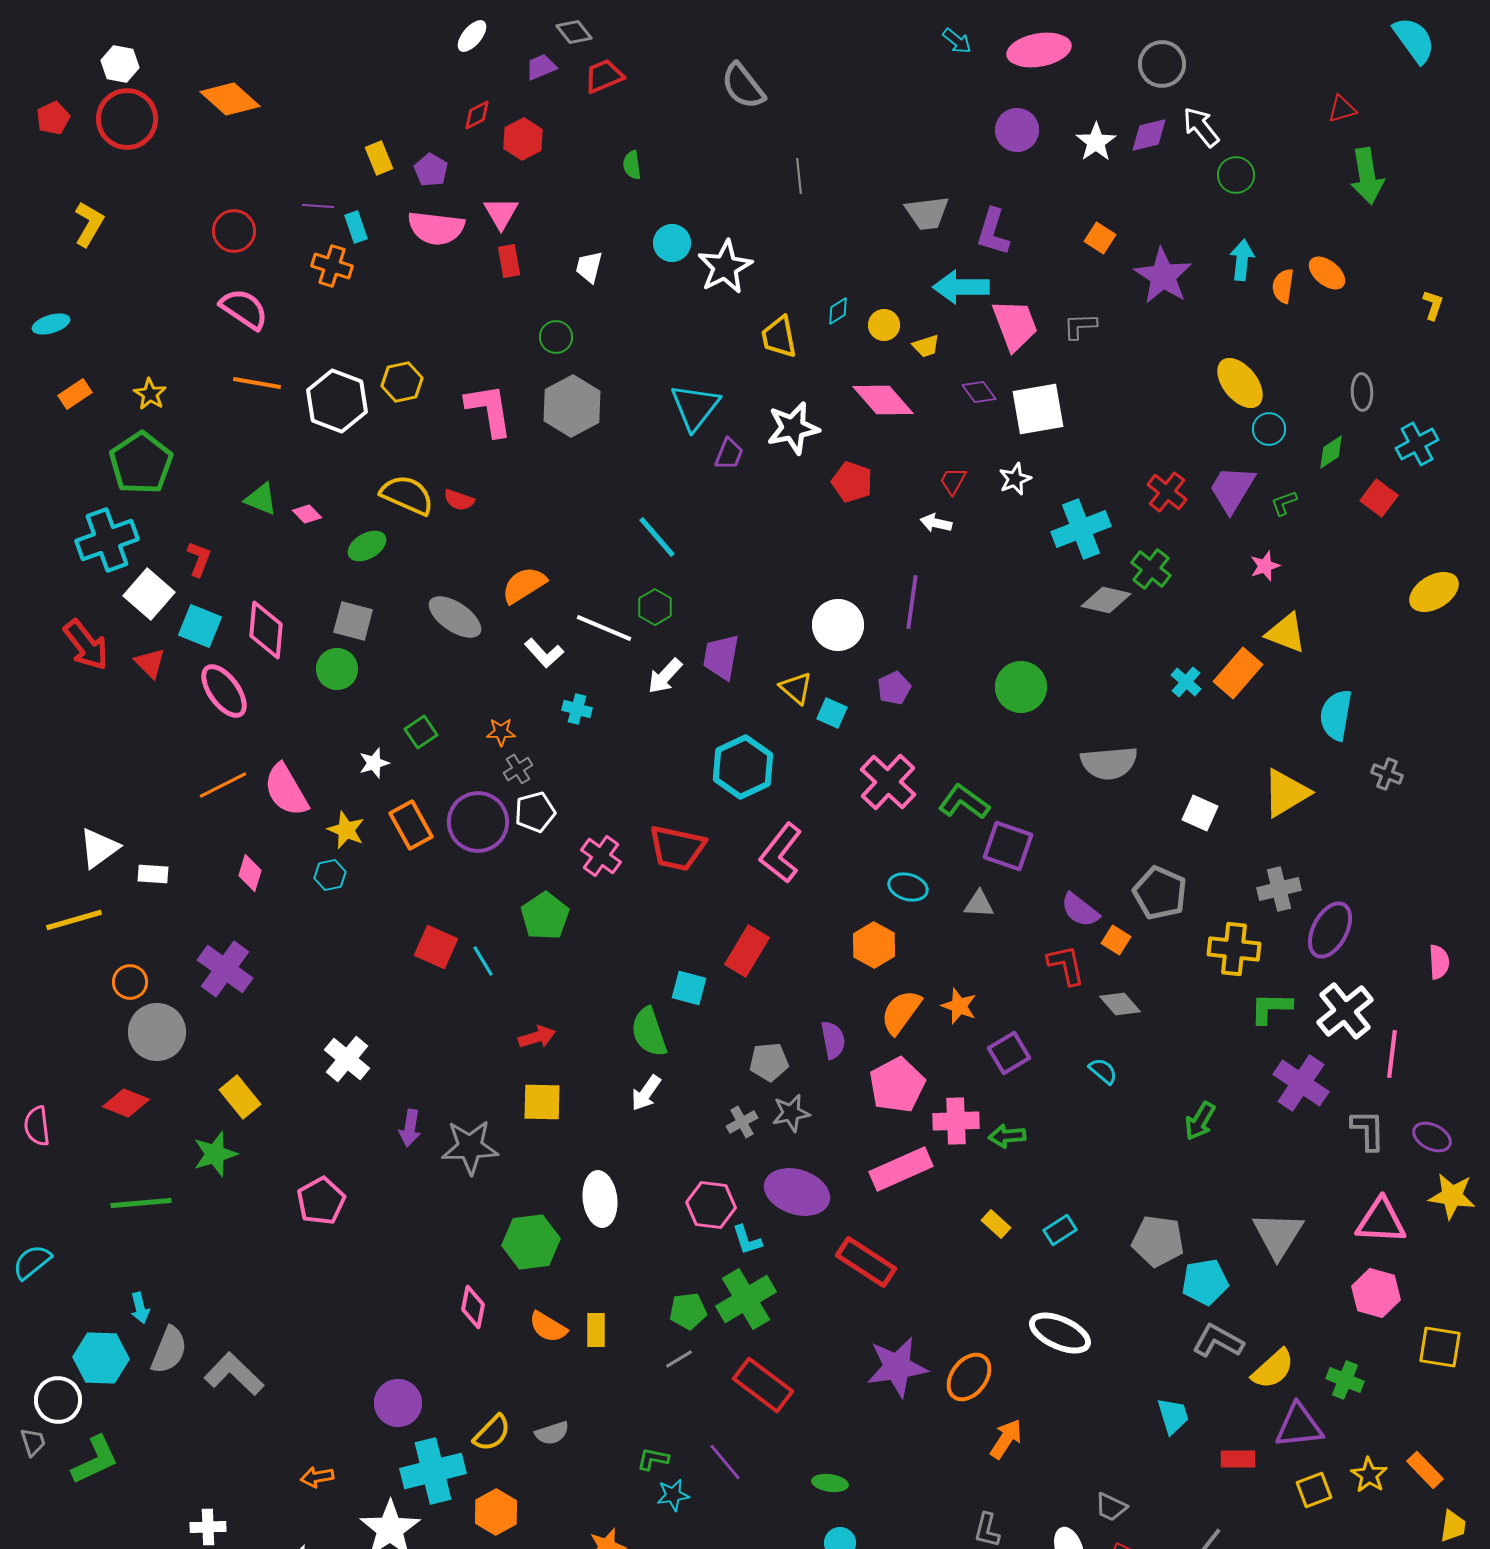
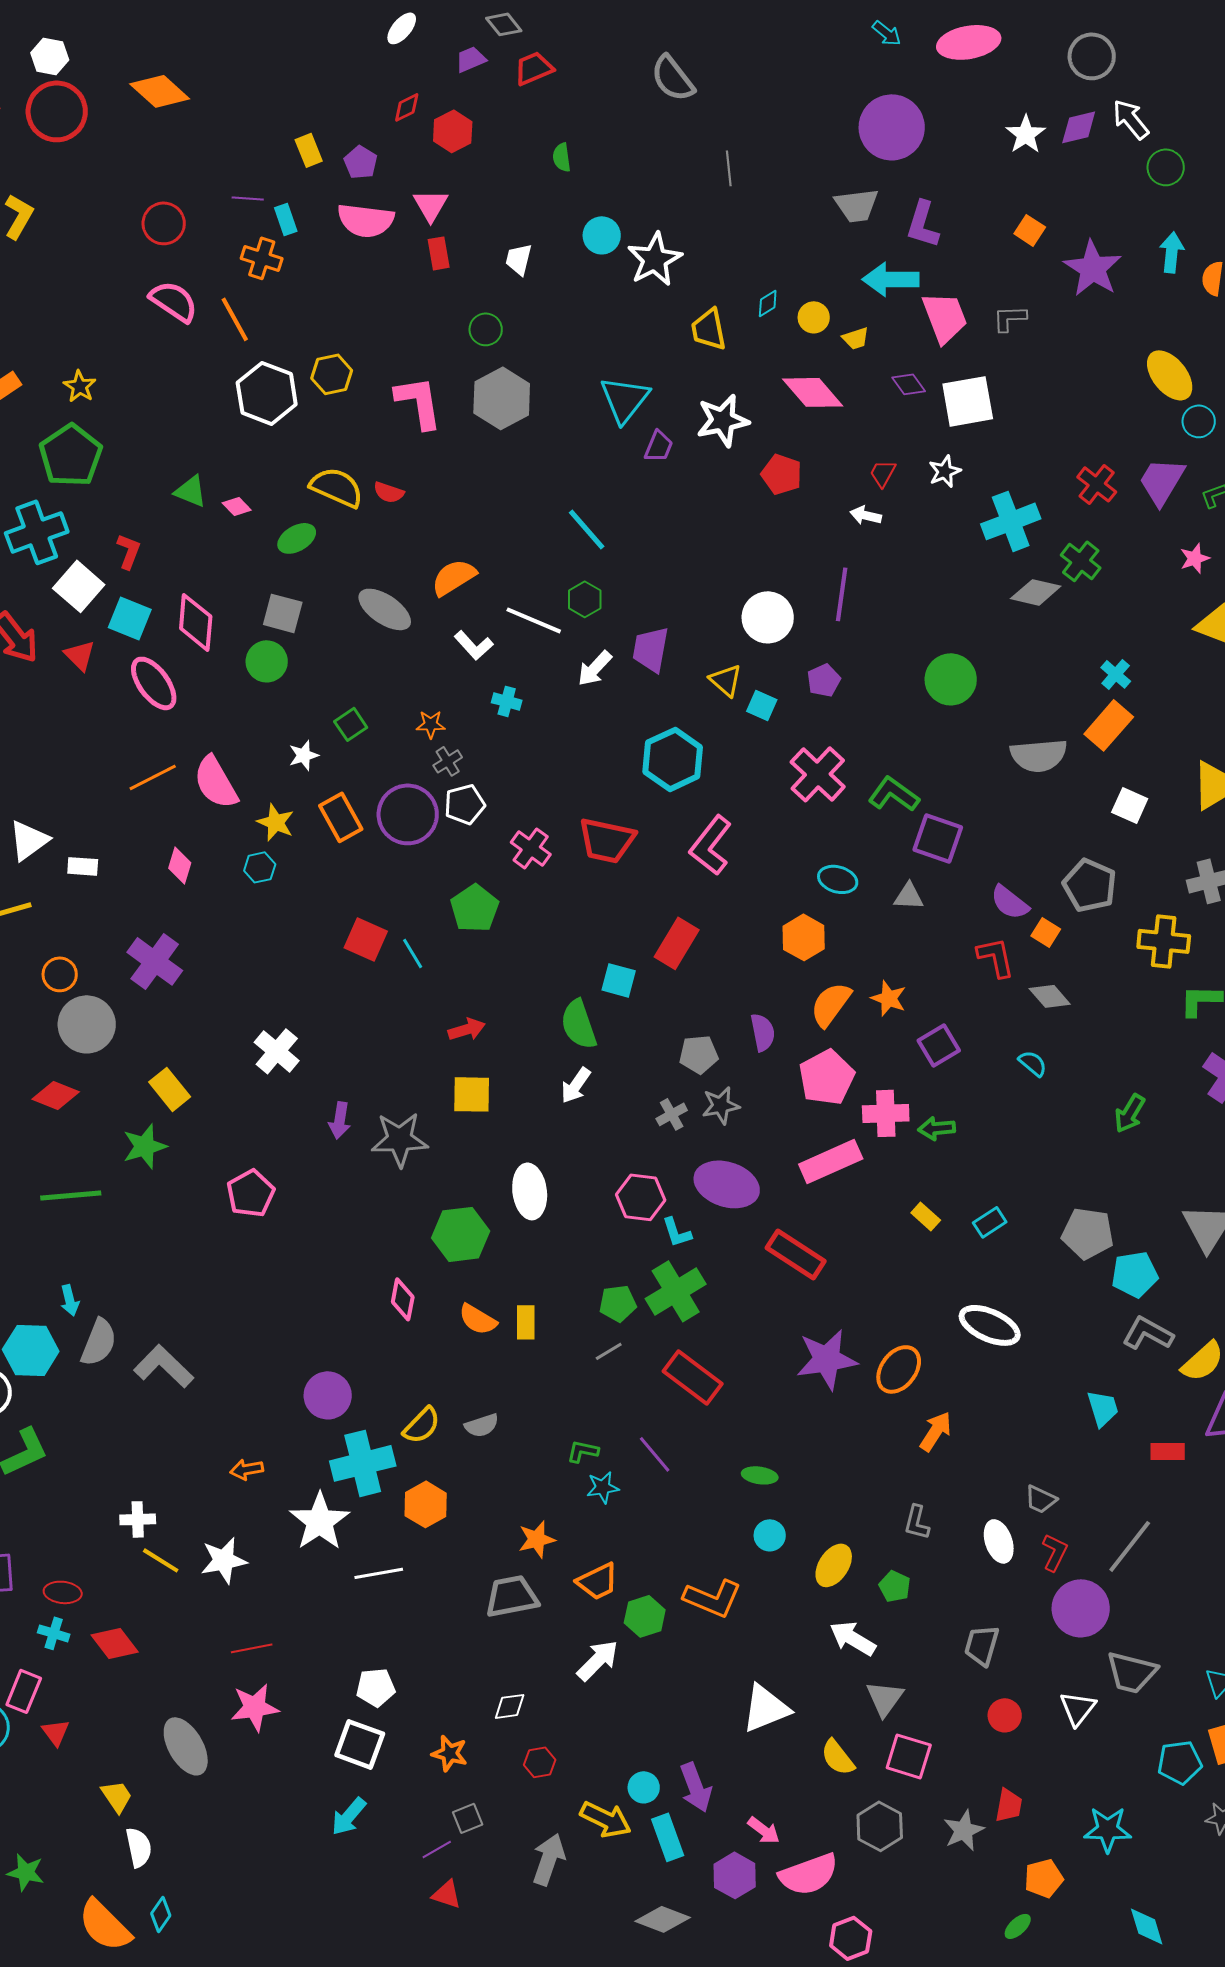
purple circle: (1017, 130) -> (892, 127), moved, size x1.5
orange line: (257, 383) -> (235, 319), moved, turned 51
orange rectangle: (1238, 673) -> (1109, 725), moved

